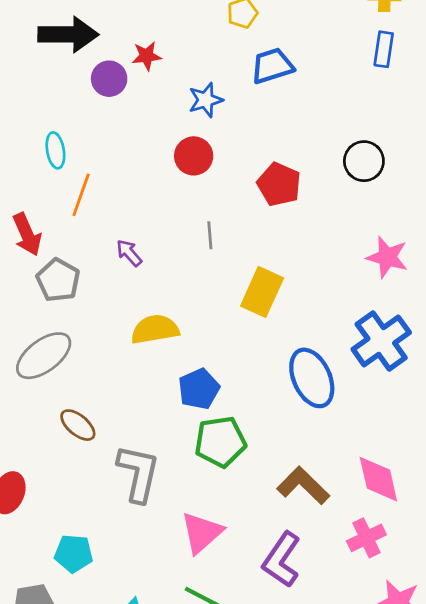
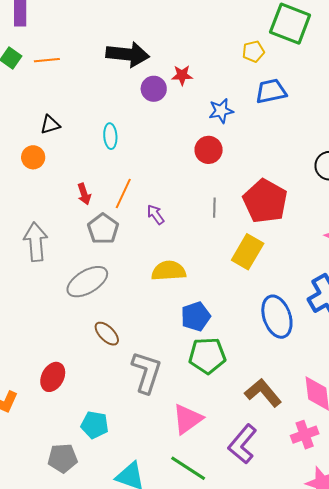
red pentagon: (279, 184) -> (265, 201), moved, size x1.4
orange line: (81, 195) -> (123, 193), moved
red arrow: (27, 234) -> (84, 194), size x0.7

